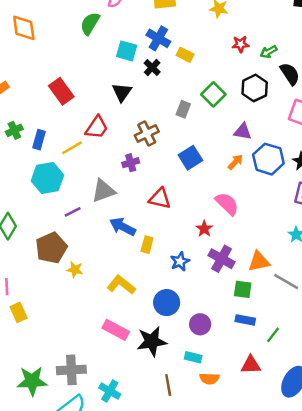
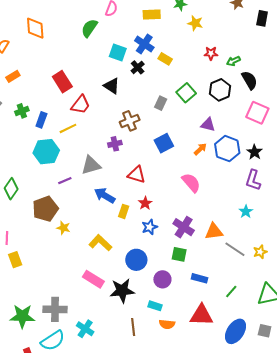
black triangle: (122, 92) -> (112, 86), turned -36
red trapezoid: (97, 127) -> (81, 105), moved
red star: (204, 229) -> (145, 203), moved
green square: (243, 289) -> (179, 254), moved
green line: (273, 335) -> (231, 292), moved
red triangle: (251, 365) -> (202, 315), size x1.4

